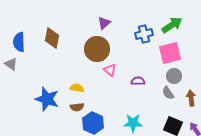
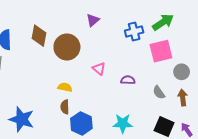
brown circle: (97, 49) -> (67, 47), moved
gray circle: (174, 76) -> (182, 72), moved
blue star: (47, 99) -> (21, 119), moved
brown semicircle: (77, 107) -> (65, 107), turned 96

